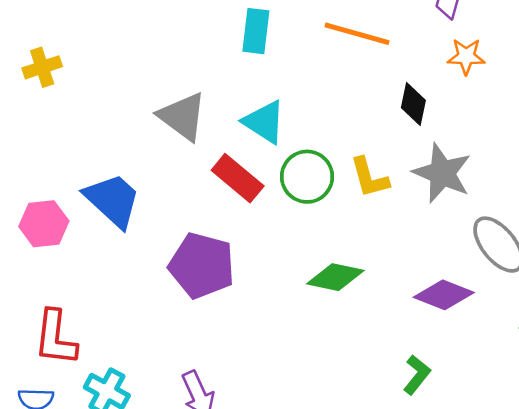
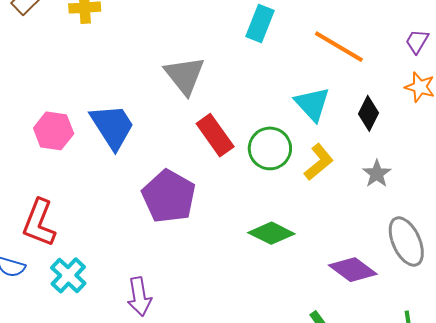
cyan triangle: (264, 122) -> (312, 104), moved
gray star: (442, 173) -> (377, 174), size x0.6
yellow L-shape: (369, 178) -> (319, 162), turned -129

